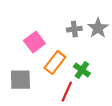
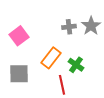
pink square: (34, 42) -> (19, 36), moved
red line: (67, 92) -> (62, 85), turned -36

